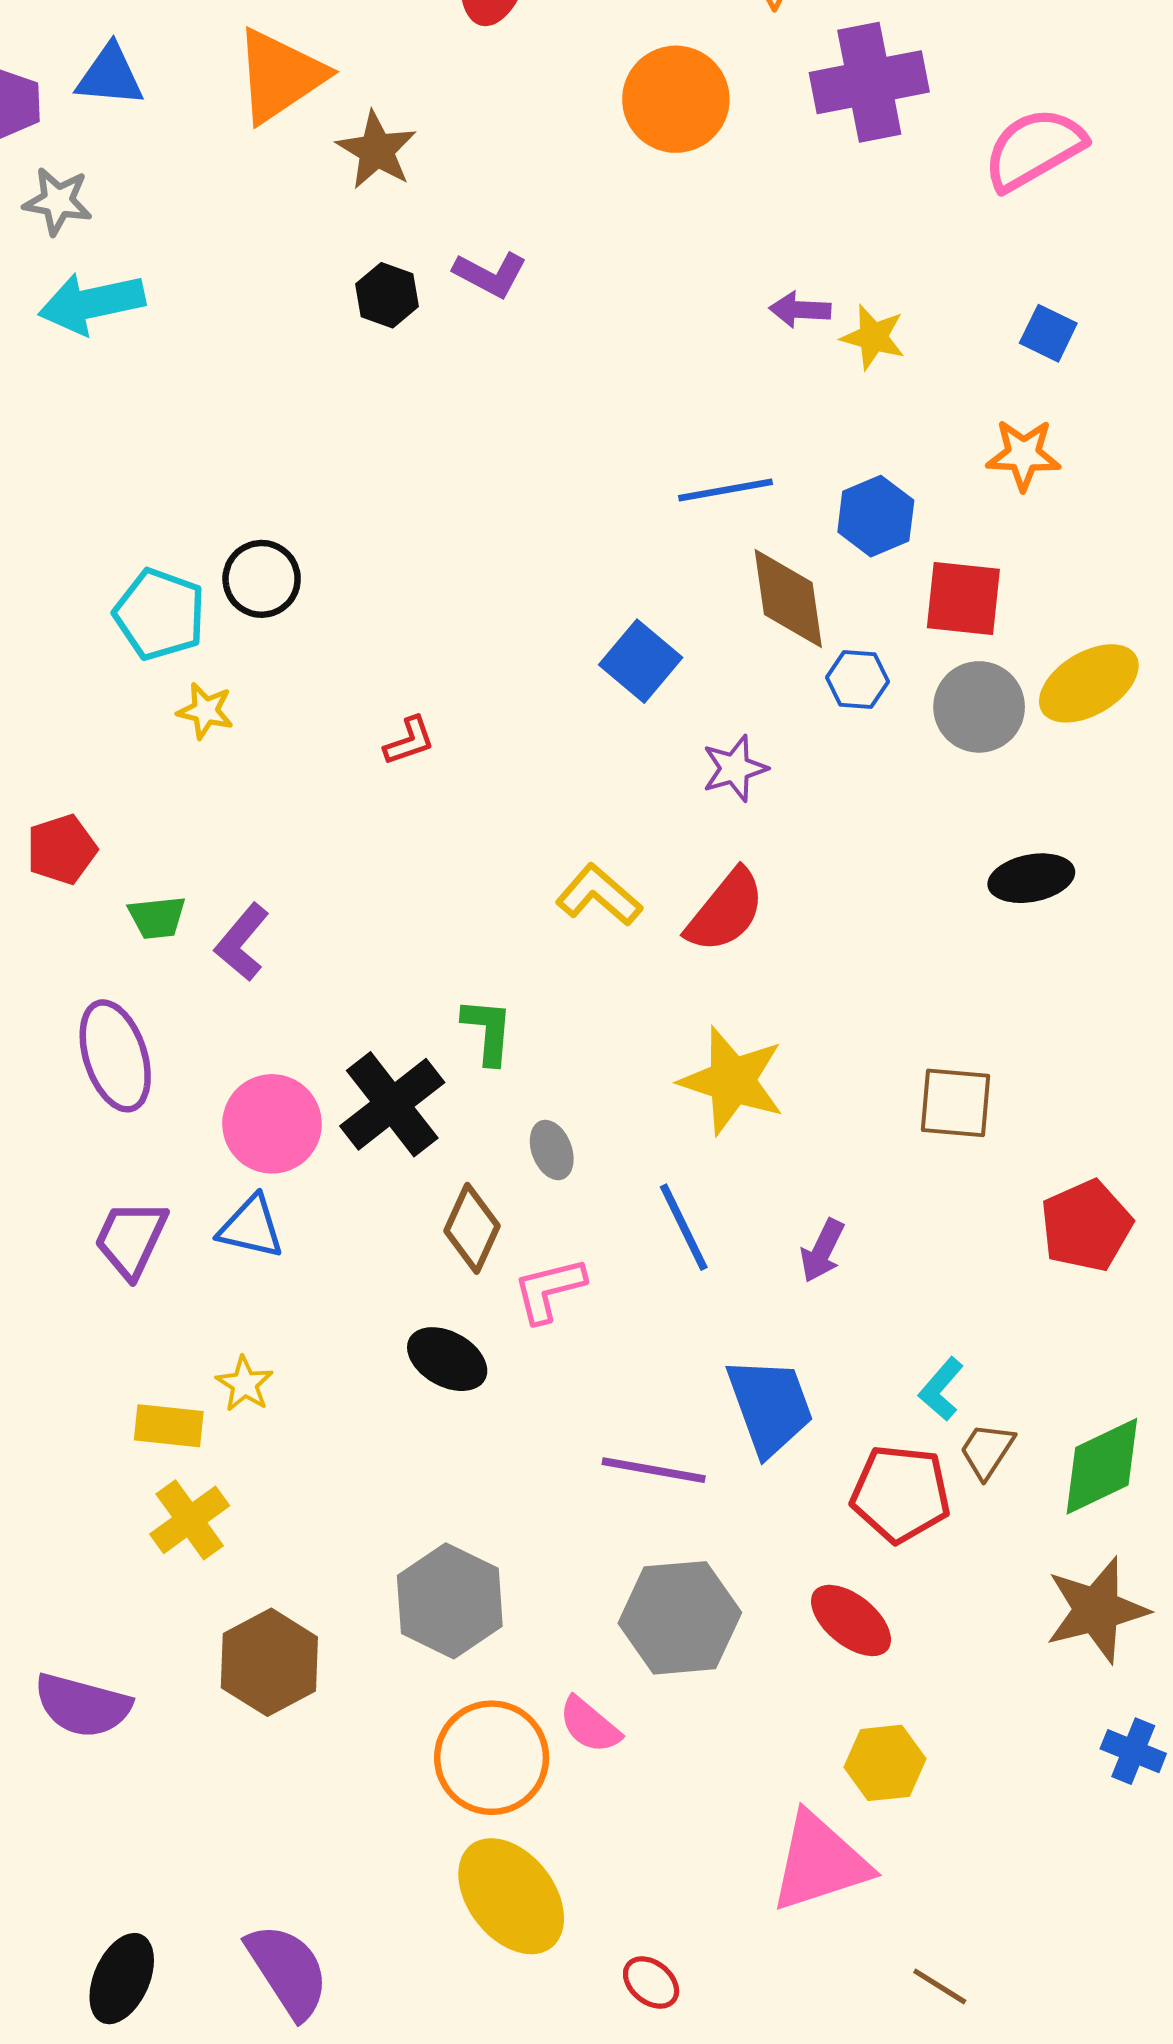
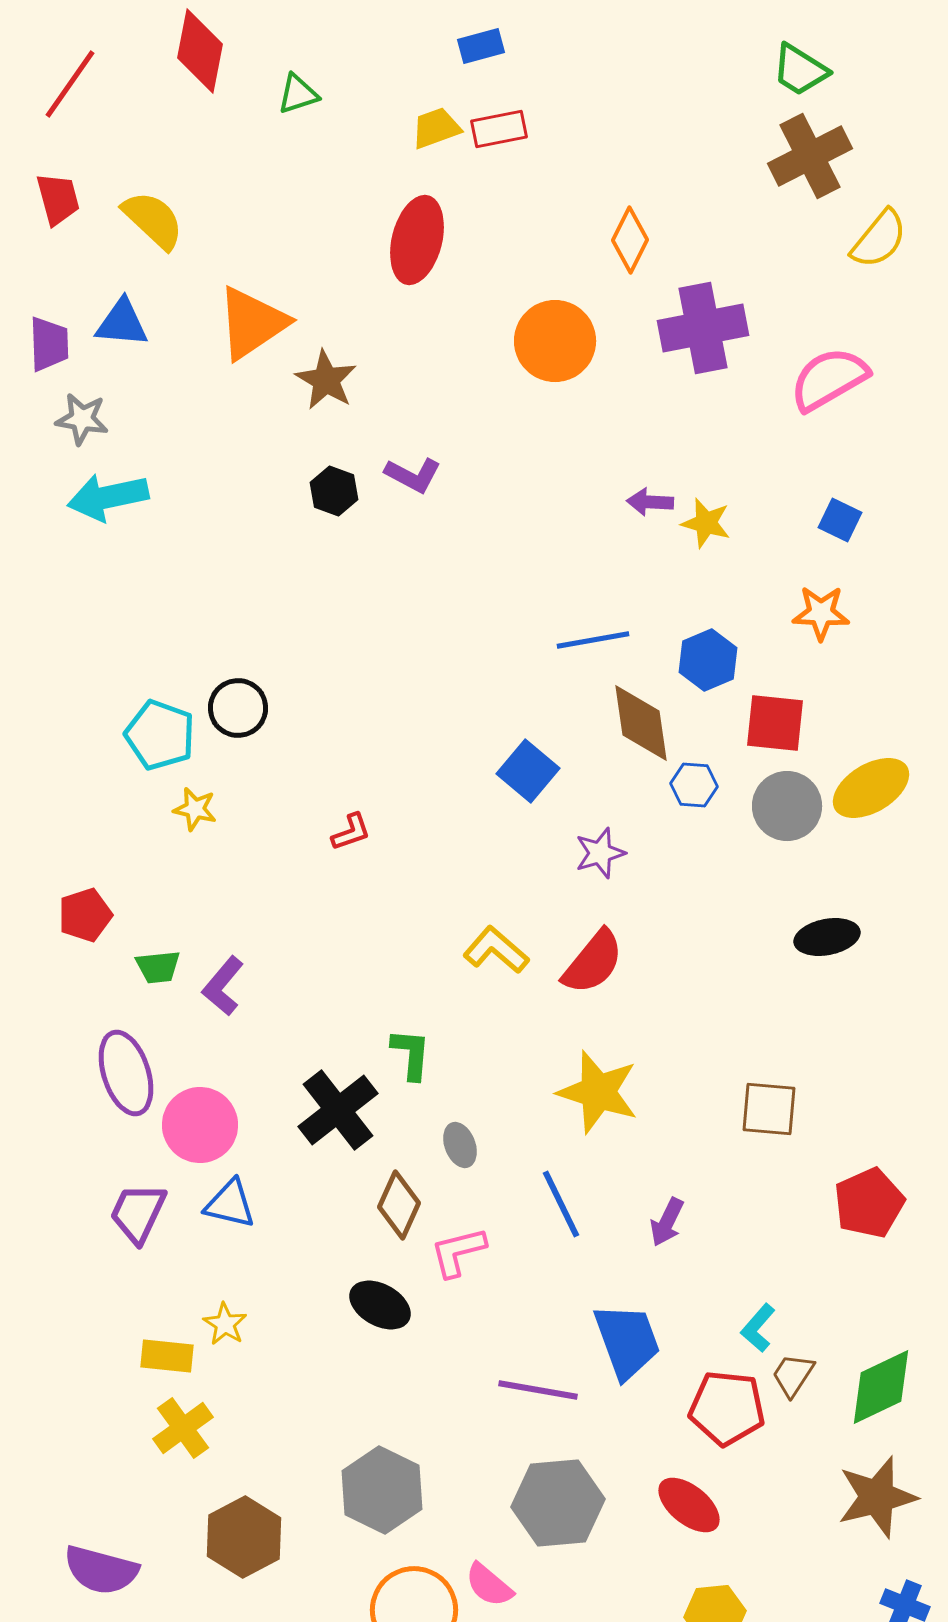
pink circle: (272, 1124) -> (200, 1125), moved

